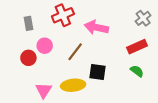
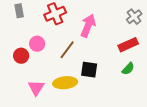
gray rectangle: (28, 23) -> (19, 11), moved
pink arrow: (96, 27) -> (88, 26), turned 100
green semicircle: (137, 71) -> (128, 69), turned 96

